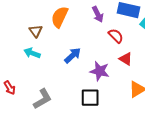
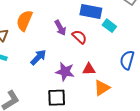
purple arrow: (98, 14) -> (60, 28), moved
red triangle: (126, 59) -> (89, 69), moved, turned -32

